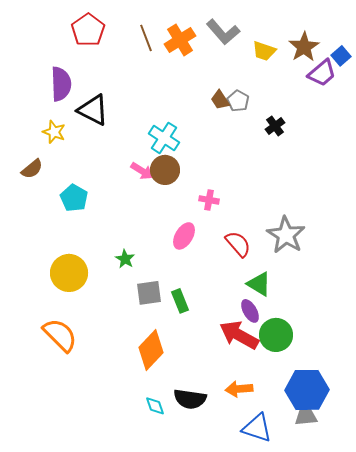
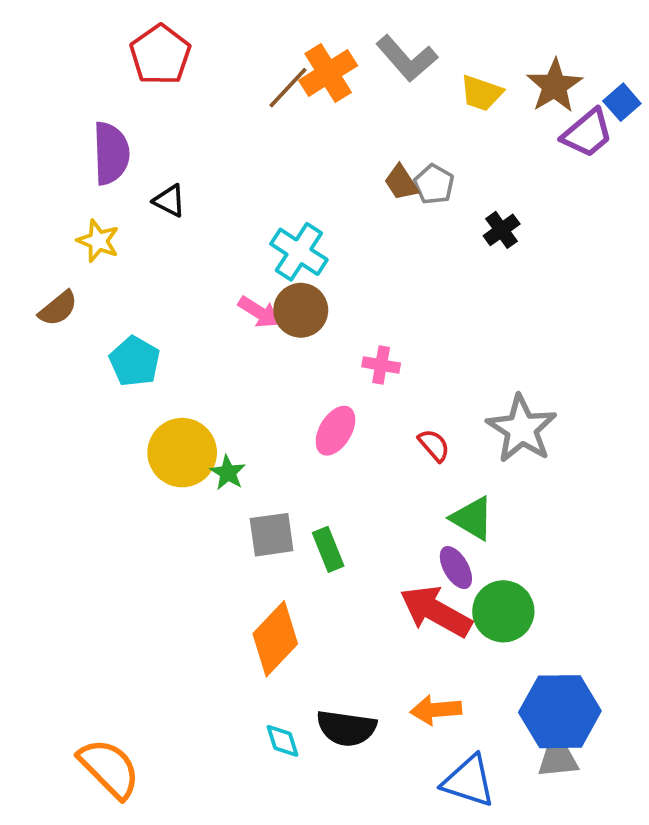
brown line: (146, 38) -> (288, 88), moved, turned 64
black triangle: (93, 110) -> (169, 201), size x0.6
red semicircle: (238, 244) -> (434, 445), size x0.7
yellow circle: (69, 273) -> (182, 453), moved
orange semicircle: (60, 335) -> (109, 768), moved

